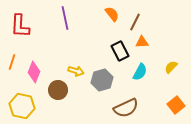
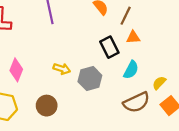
yellow semicircle: (171, 67) -> (159, 83), moved
brown circle: (58, 90) -> (47, 106), moved
brown semicircle: (126, 108) -> (136, 102), moved

